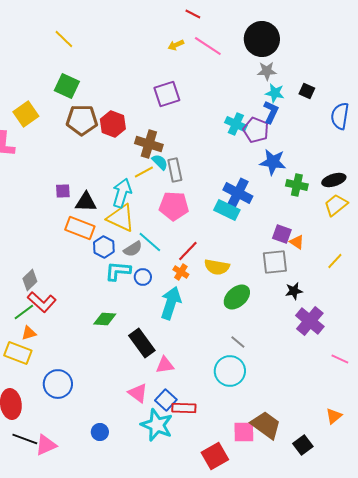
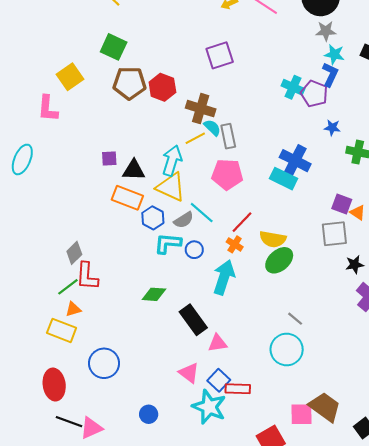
blue star: (273, 162) -> (332, 128), size x0.6
green ellipse: (237, 297) -> (279, 260), moved
red L-shape: (42, 302) -> (87, 276), turned 52

